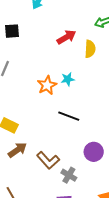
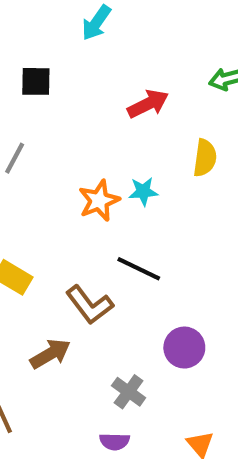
yellow semicircle: (90, 49) -> (205, 158), moved
brown arrow: (17, 150) -> (50, 354), moved
brown L-shape: (48, 160) -> (89, 305), moved

